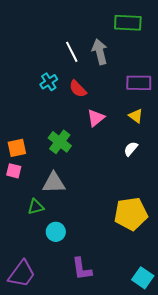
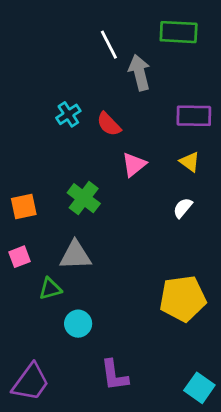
white line: (72, 52) -> (109, 45), moved
pink square: (14, 171) -> (20, 257), moved, turned -35

